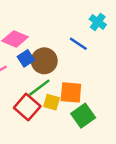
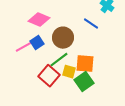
blue square: (26, 58) -> (37, 43), moved
green square: (83, 116) -> (84, 82), moved

